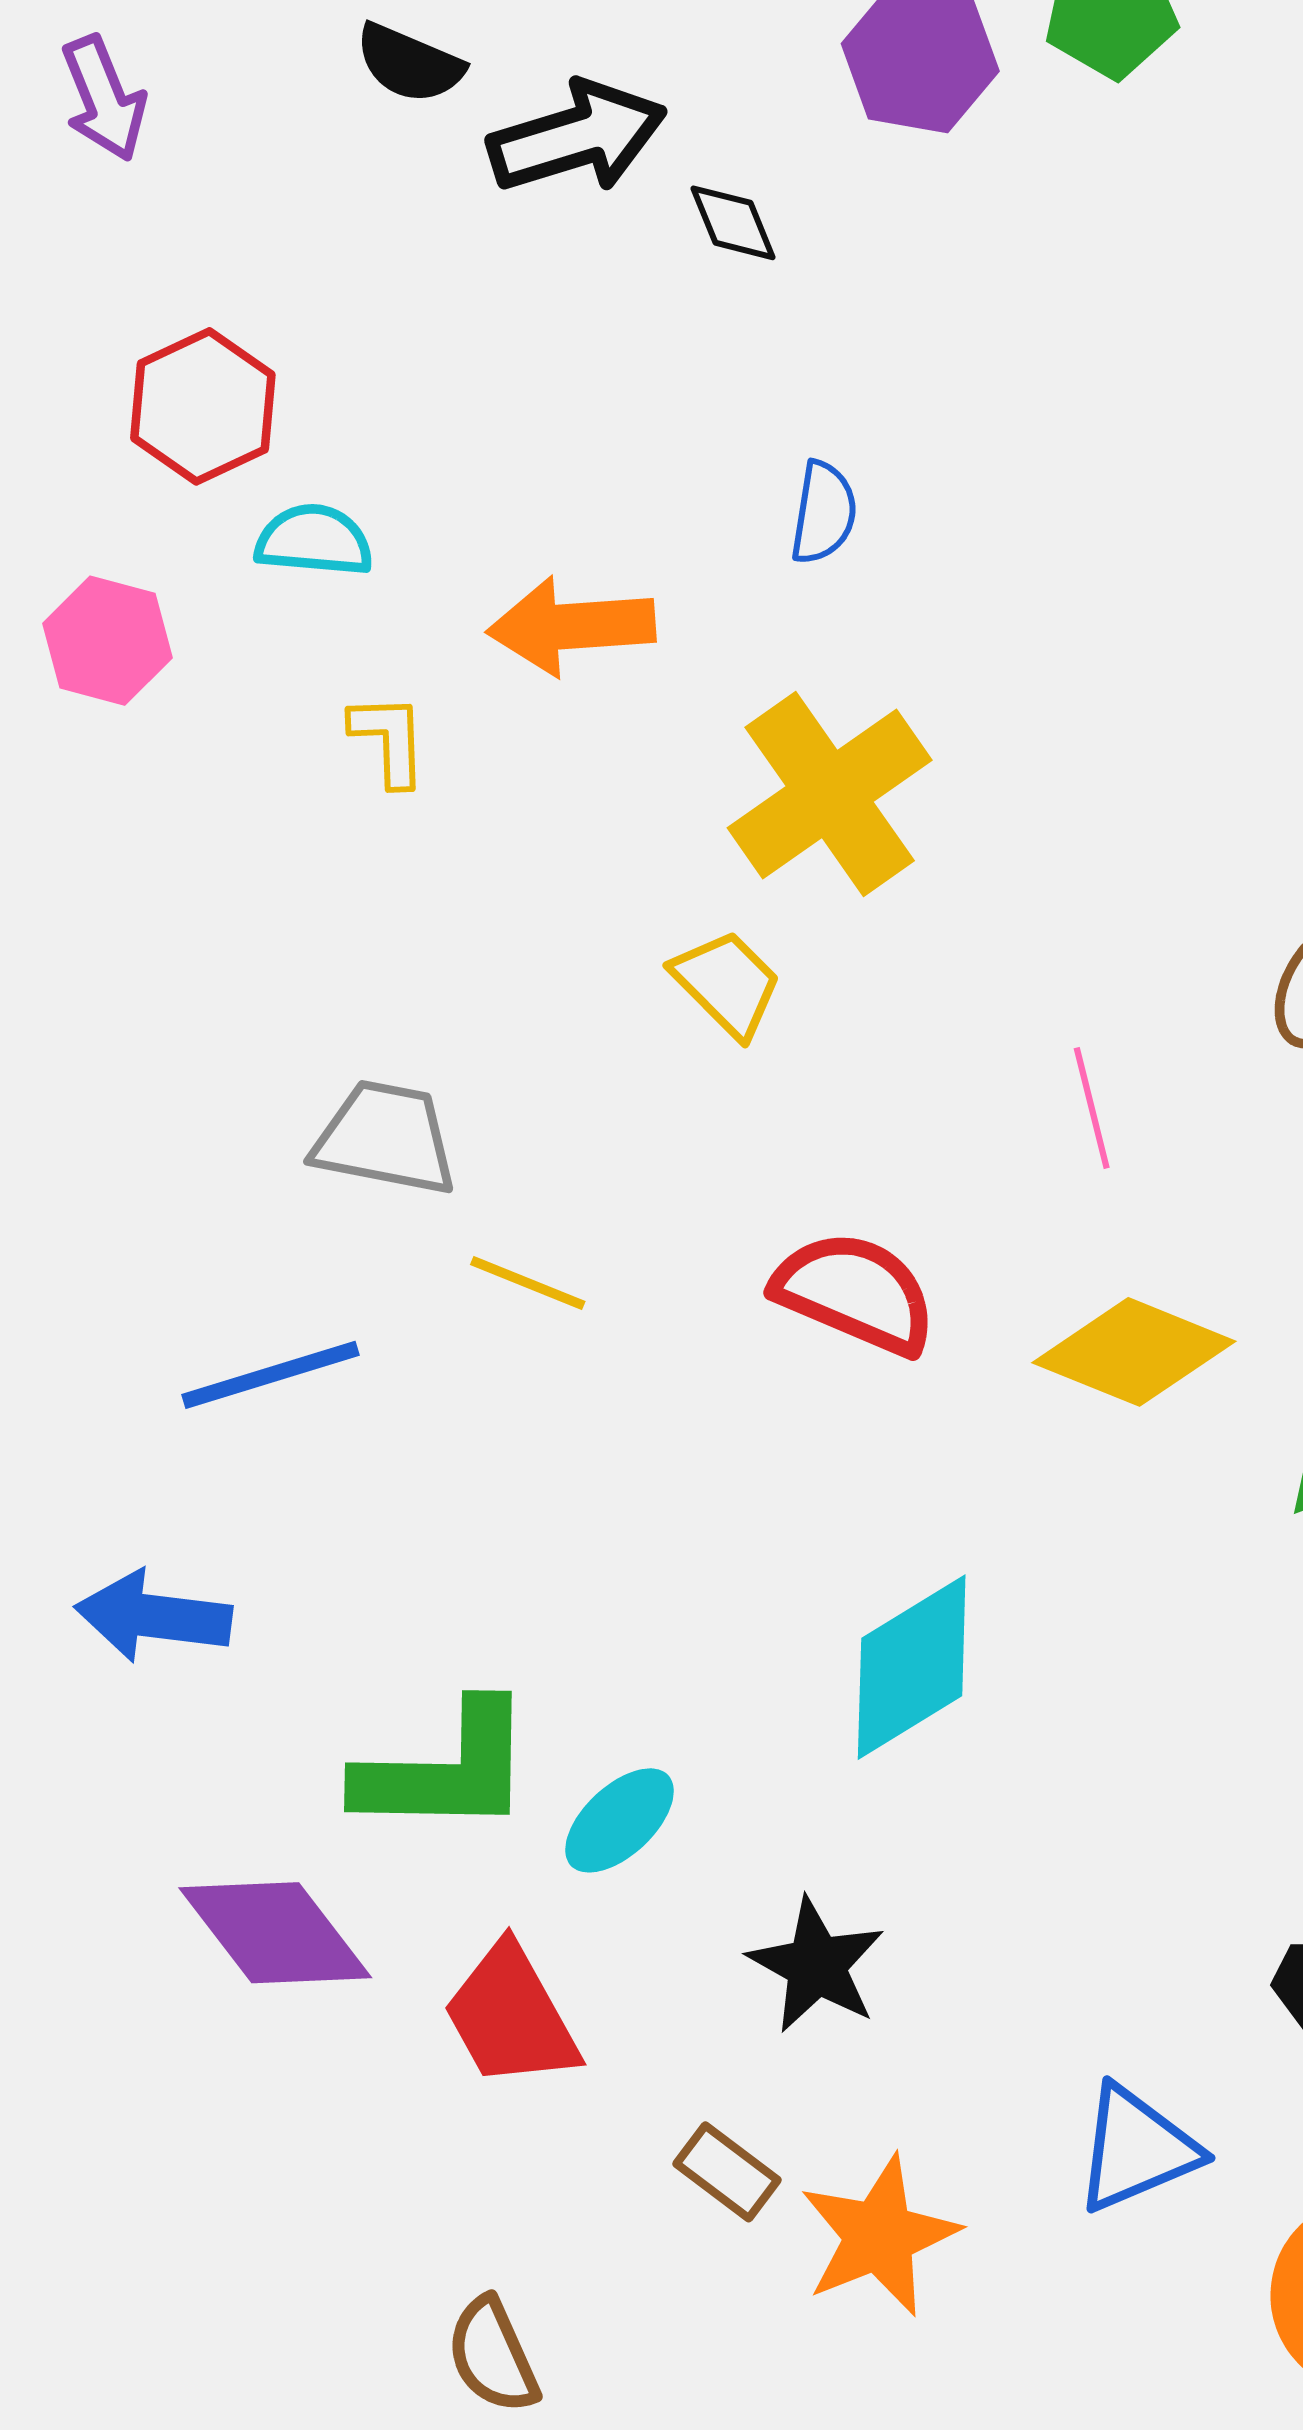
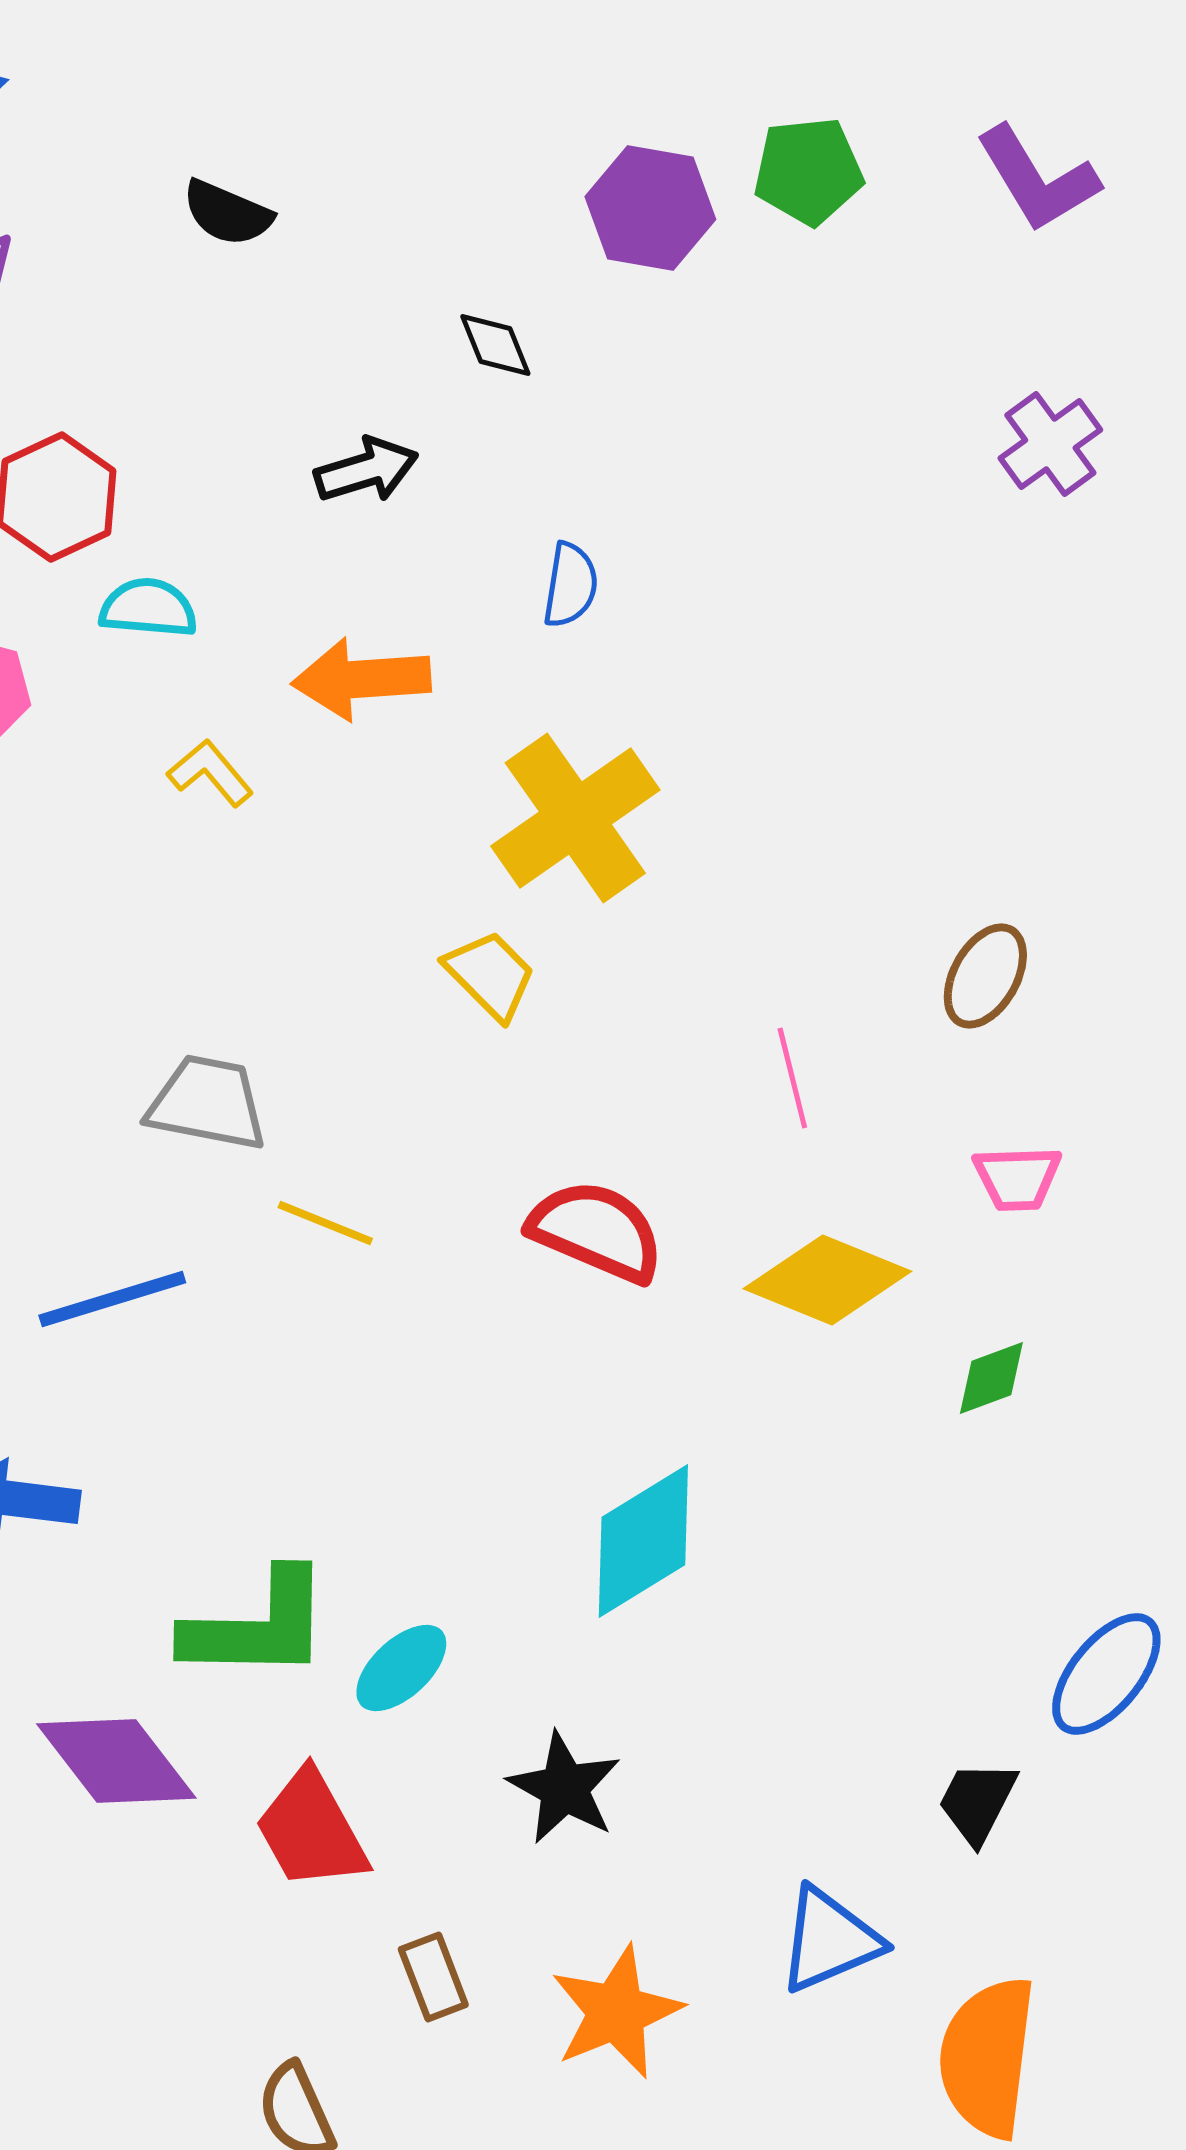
black arrow: (577, 137) -> (366, 470), moved, size x0.7
yellow L-shape: (389, 740) -> (210, 773), turned -38
brown rectangle: (727, 2172) -> (433, 1977), moved, turned 32

